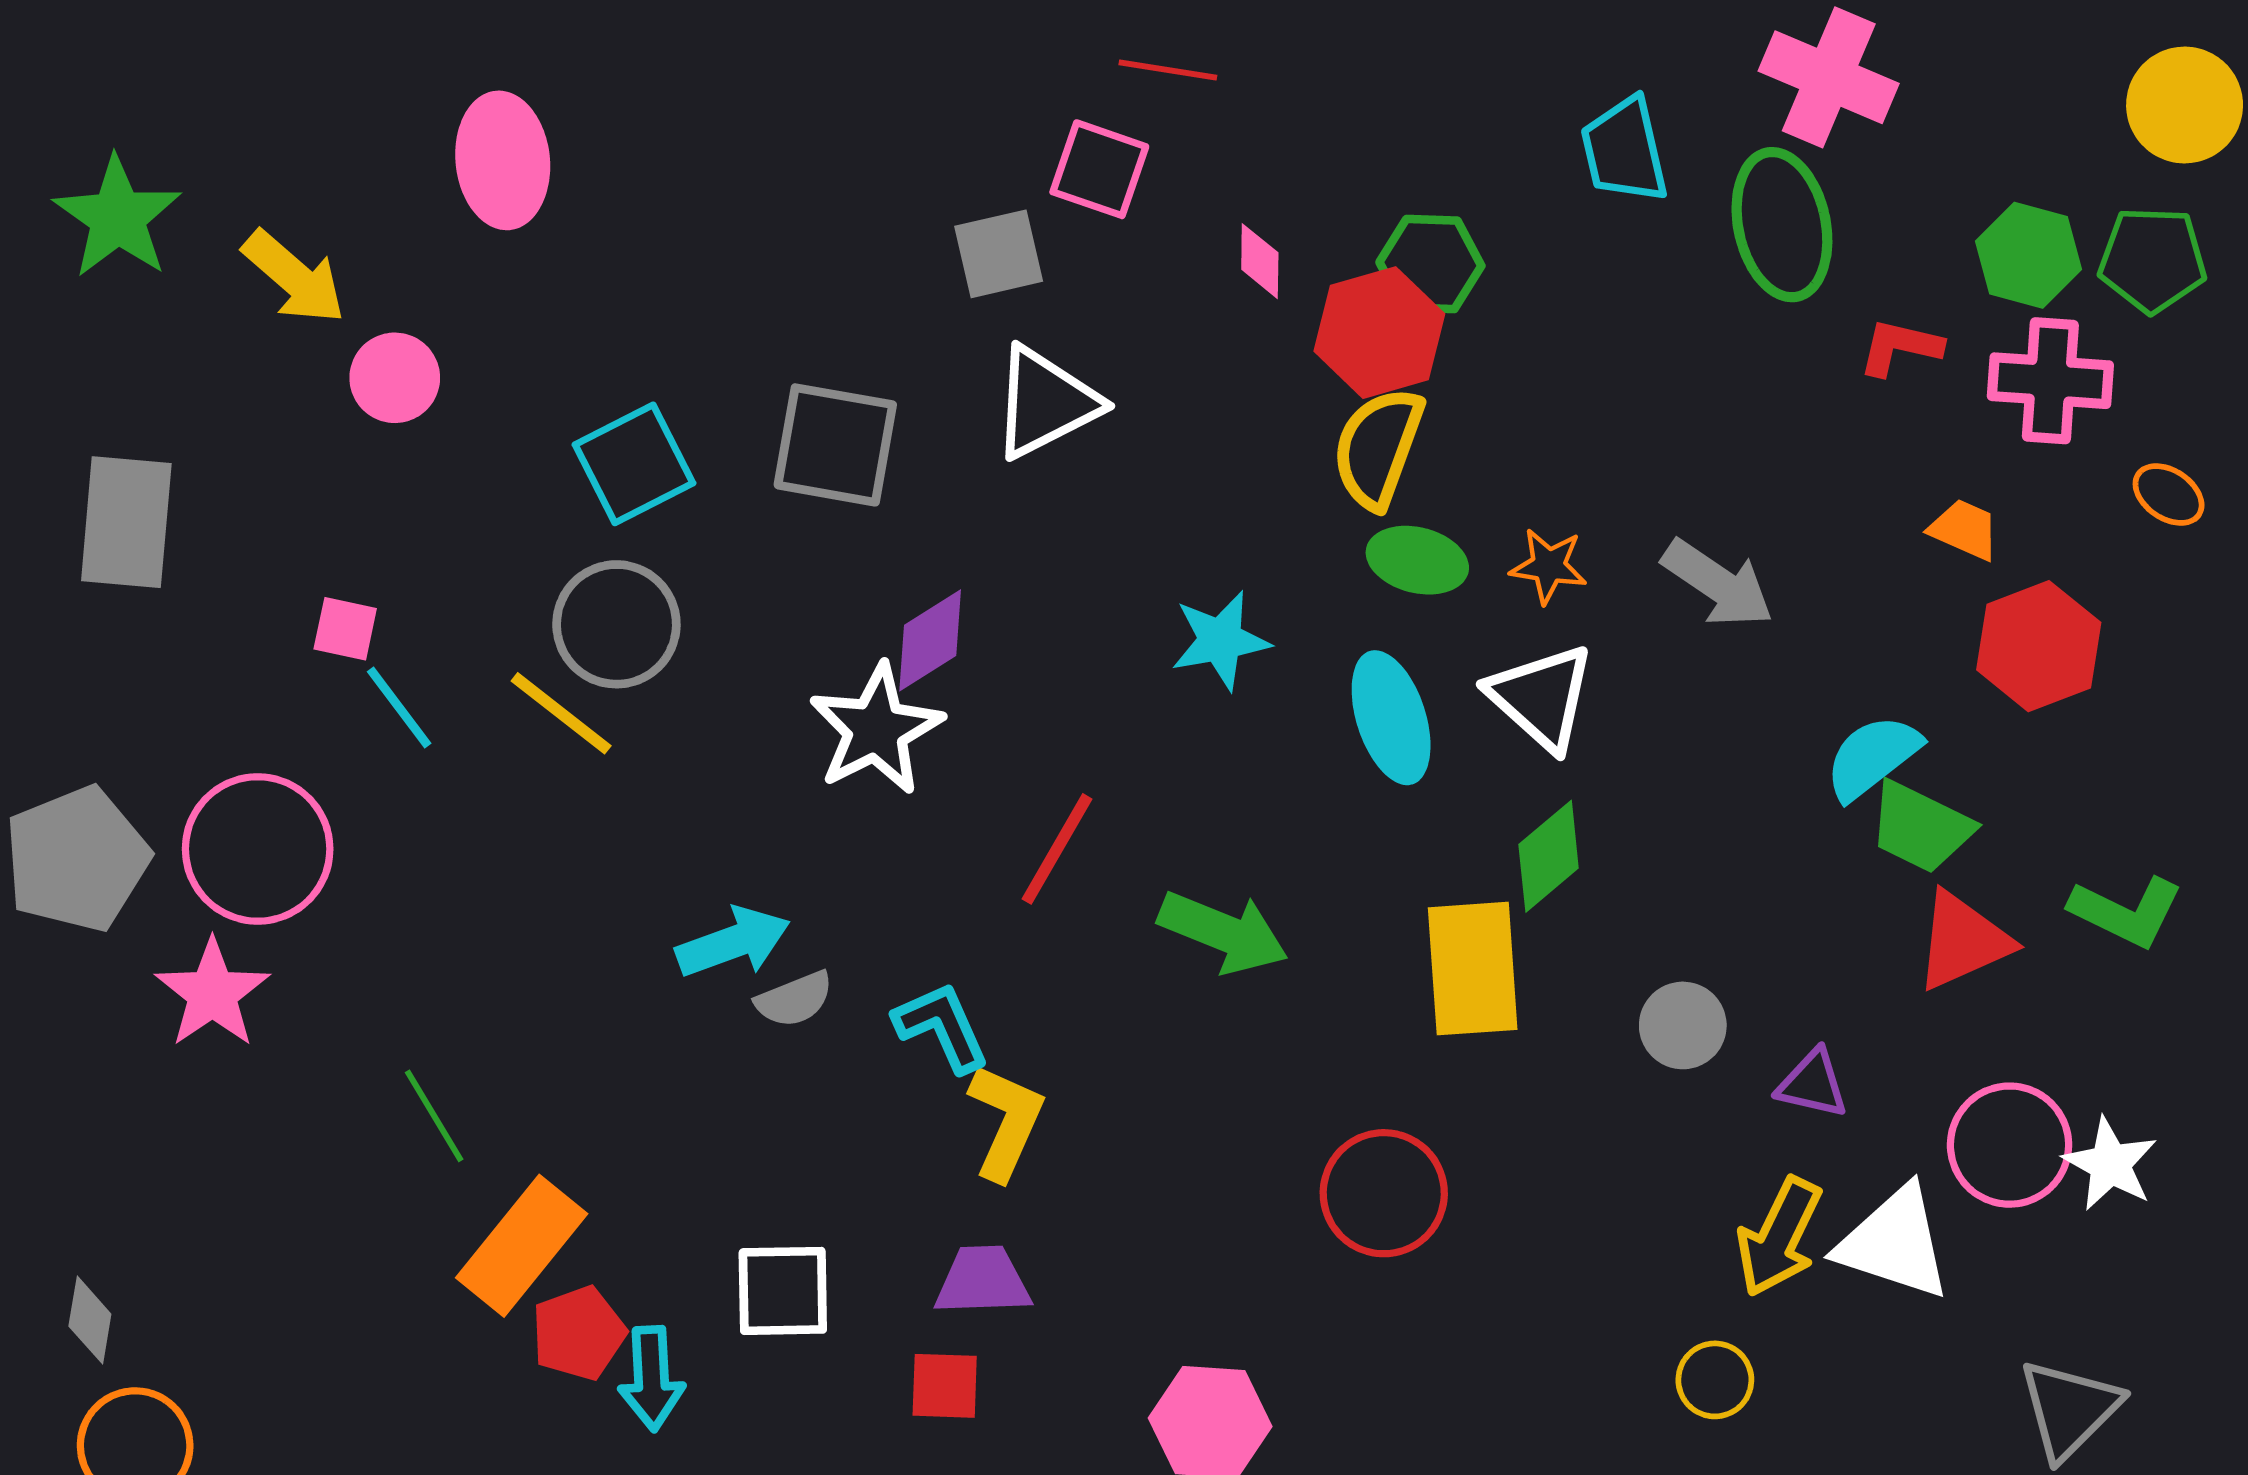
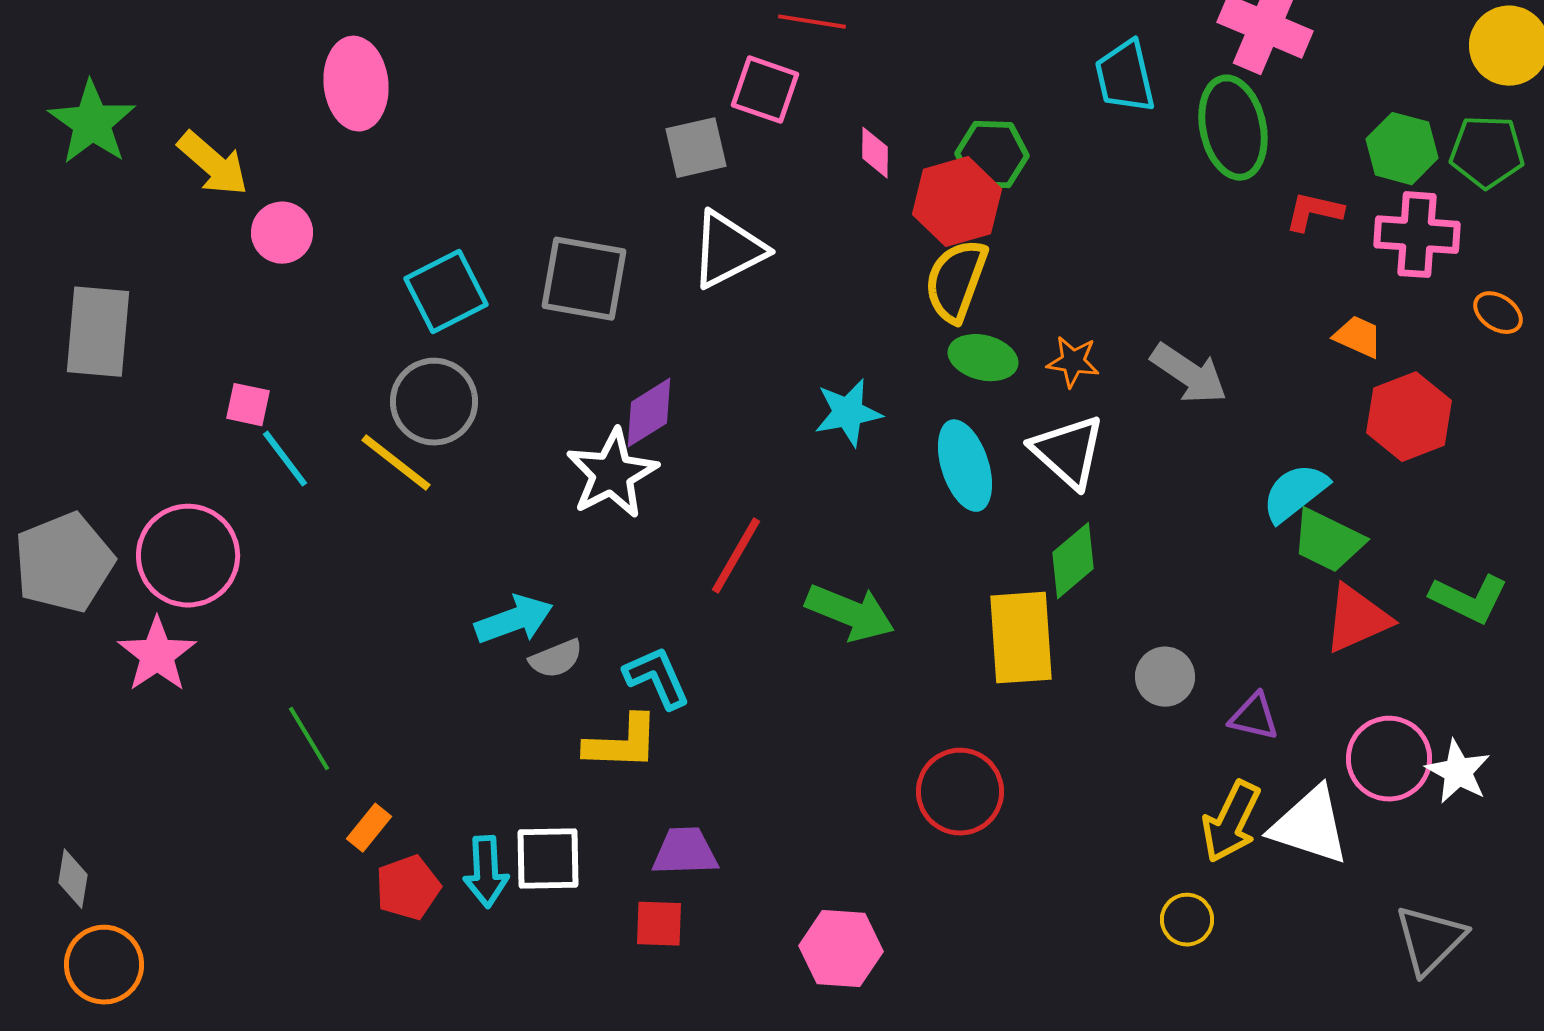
yellow L-shape: (1006, 1122) -> (622, 743), moved, turned 68
orange rectangle: (522, 1246) -> (369, 828), size x0.5
cyan arrow: (651, 1378) -> (486, 872), moved

